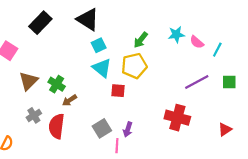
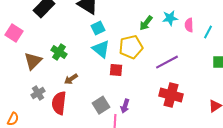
green arrow: (141, 40) -> (146, 23), moved
pink semicircle: (197, 42) -> (189, 25), turned 48
purple line: (197, 82) -> (167, 62), moved
green cross: (57, 84) -> (59, 52), moved

